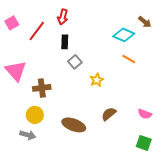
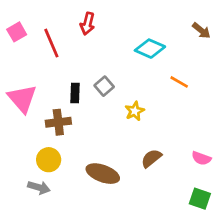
red line: (37, 31) -> (51, 43), turned -60
cyan diamond: (124, 35) -> (150, 49), moved
black rectangle: (65, 42) -> (75, 93), moved

